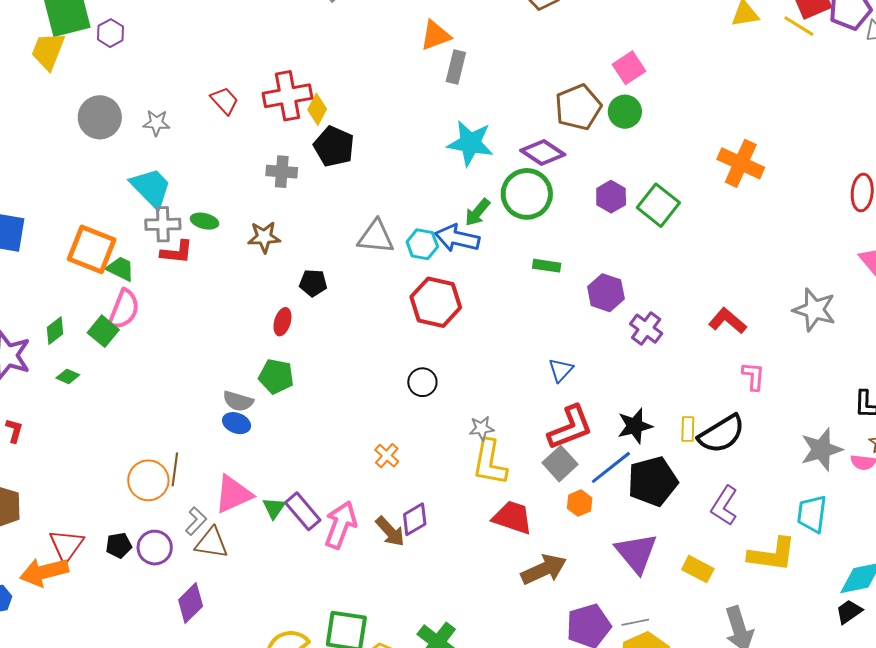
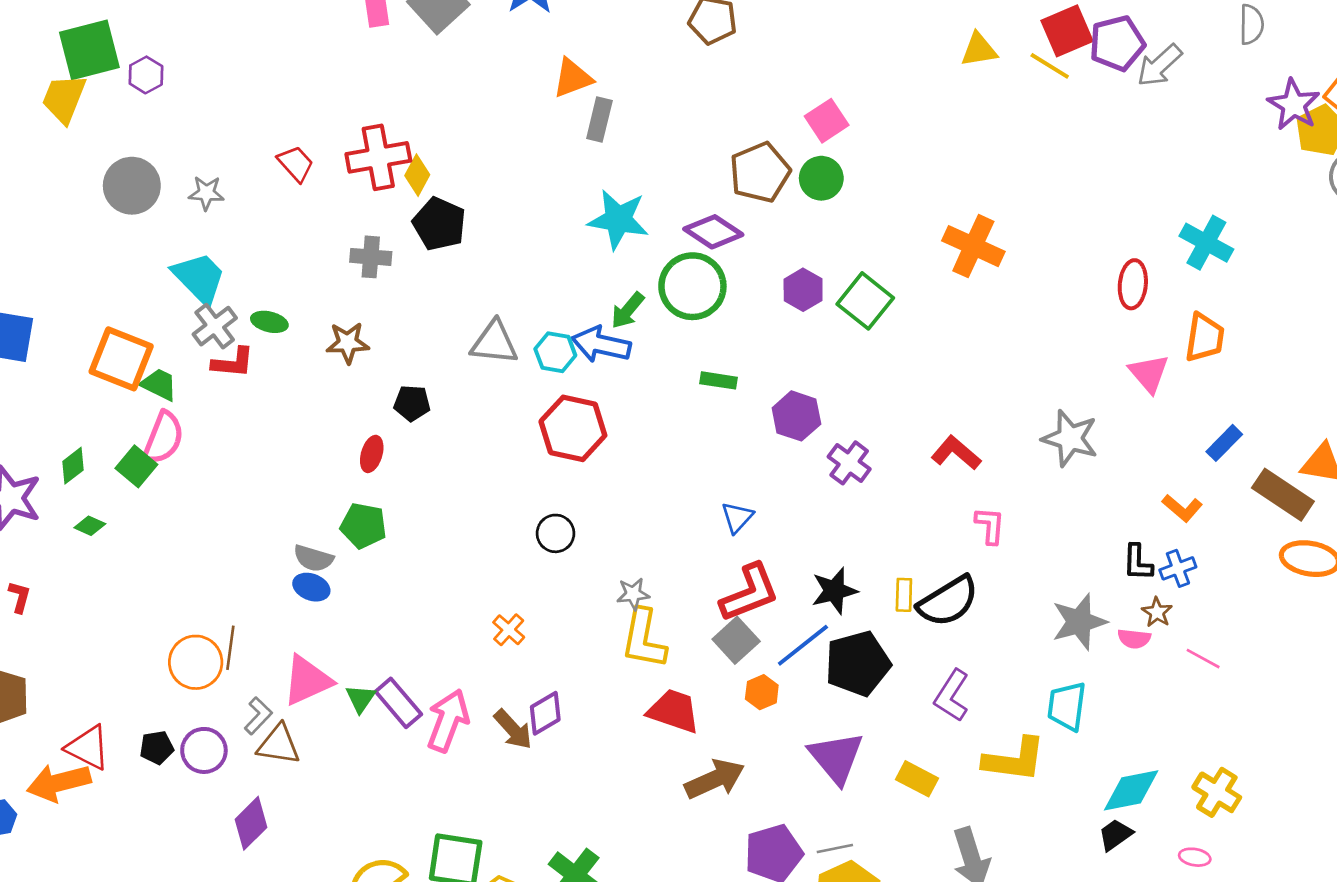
gray cross: (163, 224) -> (215, 326), turned -36
red triangle: (66, 545) -> (88, 748), turned -39

